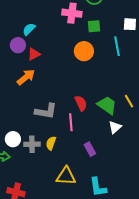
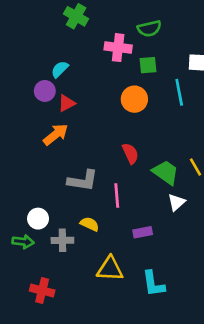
red semicircle: (81, 103) -> (130, 153), moved
yellow semicircle: (51, 143) -> (90, 224), turned 96
gray cross: (32, 144) -> (62, 240), moved
purple rectangle: (90, 149) -> (143, 232), turned -72

